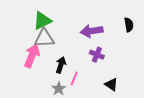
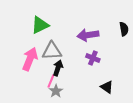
gray triangle: (44, 38) -> (52, 51), moved
pink line: (74, 78) -> (51, 81), moved

